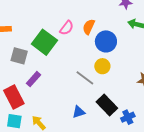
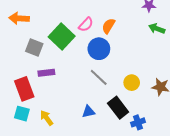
blue circle: (106, 41) -> (99, 49), moved
yellow circle: (102, 66) -> (132, 83), moved
purple rectangle: (34, 79) -> (46, 73), turned 35

